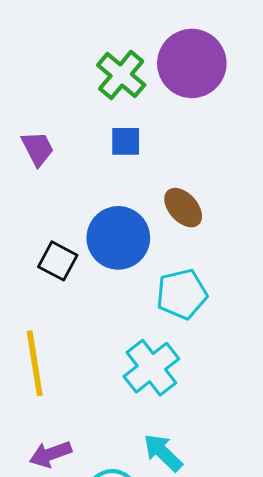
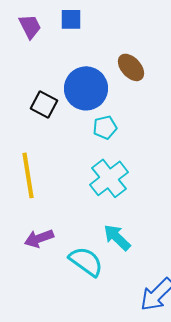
blue square: (126, 141) -> (71, 19), moved
cyan pentagon: (182, 294) -> (105, 127), moved, size x0.7

